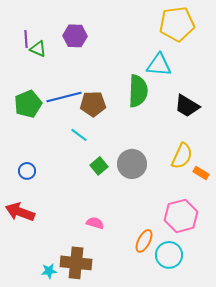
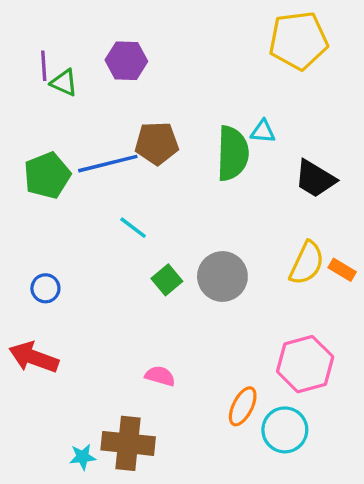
cyan triangle: (159, 65) -> (263, 132), moved, size x0.6
brown pentagon: (93, 104) -> (157, 143), moved
orange rectangle: (201, 173) -> (342, 270), moved

